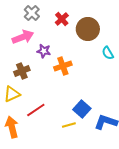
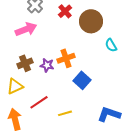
purple star: (44, 51) -> (47, 65), moved
blue square: (82, 109) -> (82, 80), moved
yellow line: (69, 125) -> (65, 113), moved

